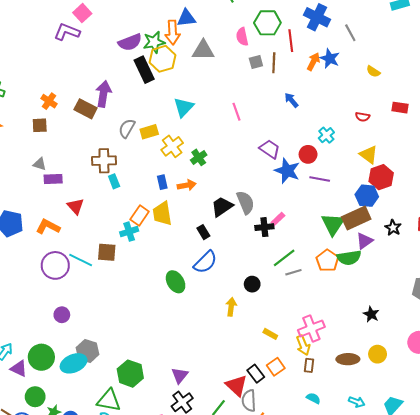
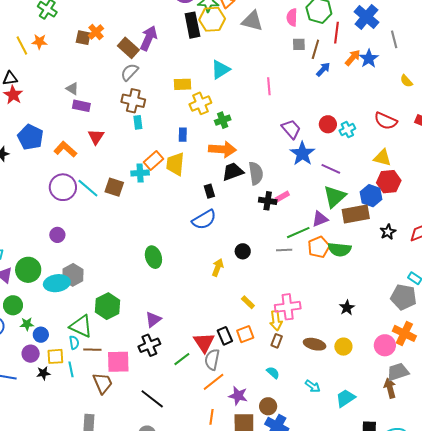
blue arrow: (291, 100) -> (323, 69), moved, turned 70
red semicircle: (363, 117) -> (386, 121), size x1.6
brown square: (40, 125) -> (83, 38), moved
gray semicircle: (127, 128) -> (130, 72), moved
red circle: (308, 154) -> (328, 124), moved
yellow triangle: (369, 155) -> (382, 158), turned -36
orange arrow: (187, 185) -> (222, 149), moved, size x1.5
green triangle: (333, 224) -> (335, 197), moved
purple triangle: (365, 241) -> (320, 219), moved
green line: (284, 258) -> (298, 233), moved
green ellipse: (176, 282) -> (153, 257), moved

